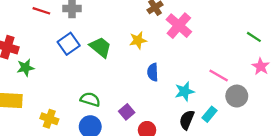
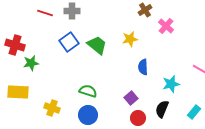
pink cross: (179, 26) -> (166, 26), size x0.7
purple square: (127, 112) -> (131, 98), moved
cyan rectangle: (210, 114) -> (194, 112), moved
black semicircle: (187, 120) -> (162, 109), moved

